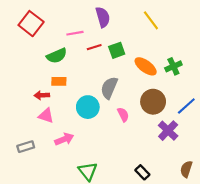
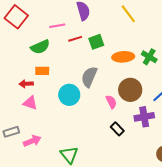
orange ellipse: (146, 66) -> (123, 57), turned -40
green cross: (173, 66) -> (149, 57), turned -35
pink semicircle: (123, 115) -> (111, 102), moved
purple cross: (168, 131) -> (144, 117), turned 36
pink arrow: (64, 139) -> (32, 141), moved
black rectangle: (142, 172) -> (117, 129), moved

